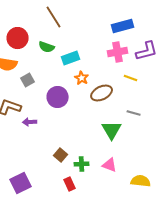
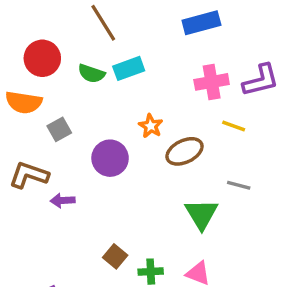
blue rectangle: (123, 26) -> (201, 23), moved
cyan rectangle: (71, 58) -> (129, 68), moved

